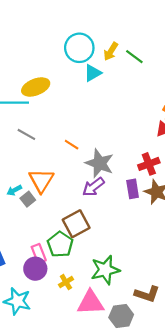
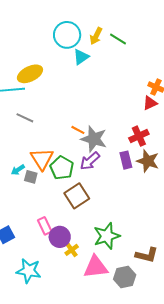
orange line: (72, 145) -> (78, 130), moved
gray square: (28, 199) -> (31, 177), turned -32
green pentagon: (60, 244) -> (62, 168), moved
purple circle: (35, 269) -> (60, 237), moved

